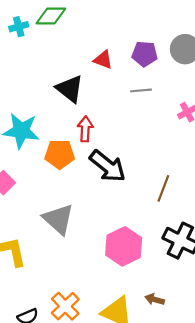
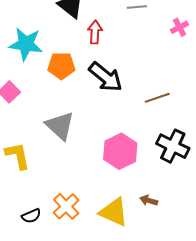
red arrow: (85, 129) -> (95, 32), moved
brown line: (163, 188) -> (157, 98), turned 50

